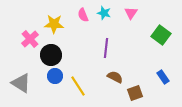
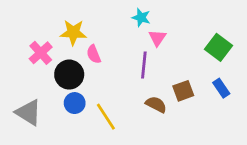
pink triangle: (131, 13) -> (157, 38), moved
pink semicircle: (83, 15) -> (94, 54), moved
blue rectangle: (163, 77) -> (221, 88), moved
brown square: (135, 93) -> (183, 91), moved

